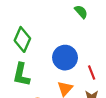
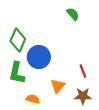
blue circle: (65, 58) -> (39, 57), moved

